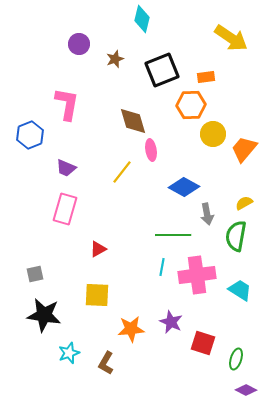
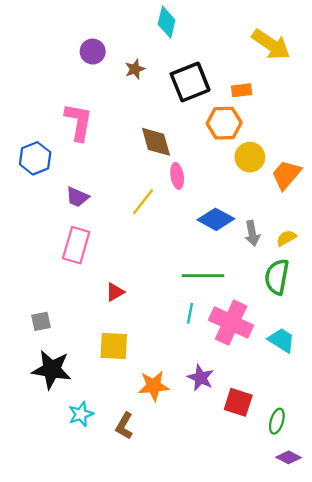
gray arrow: (207, 214) -> (252, 233), moved
pink cross: (197, 275) -> (231, 323), turned 33

